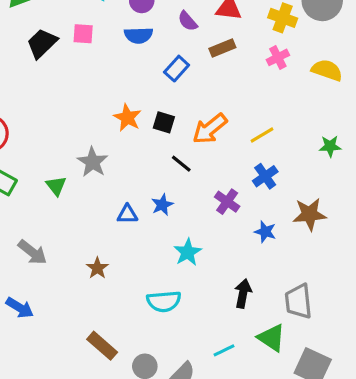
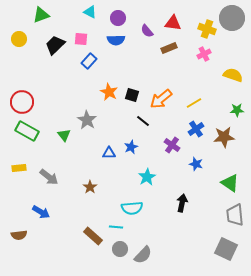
blue rectangle: (177, 69) -> (89, 61), moved
yellow semicircle: (327, 70) -> (233, 75), moved
brown star: (310, 214) -> (224, 137), moved
gray trapezoid: (298, 301) -> (235, 215), moved
green triangle: (272, 338) -> (230, 183), moved
cyan line: (224, 350) -> (116, 227), moved, turned 32

